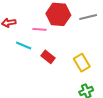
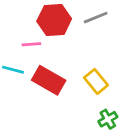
red rectangle: (48, 57) -> (49, 80), size x1.6

